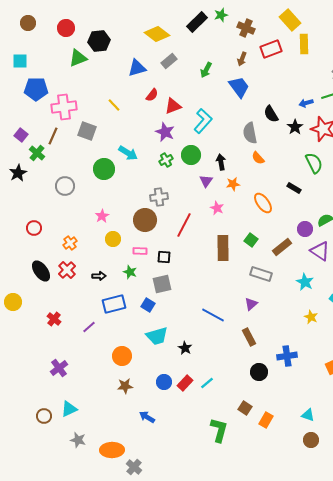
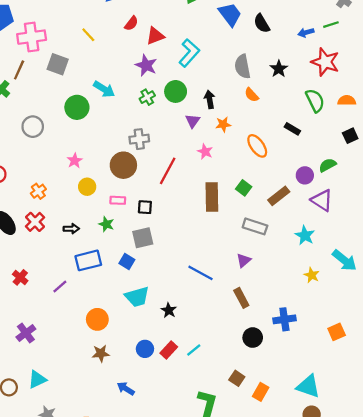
black semicircle: (271, 114) -> (262, 23), moved
black star: (295, 127) -> (279, 69), moved
cyan triangle: (308, 415) -> (308, 386), size x1.6

